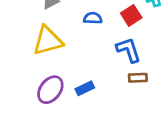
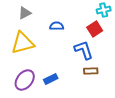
red square: (131, 15) -> (95, 29), moved

